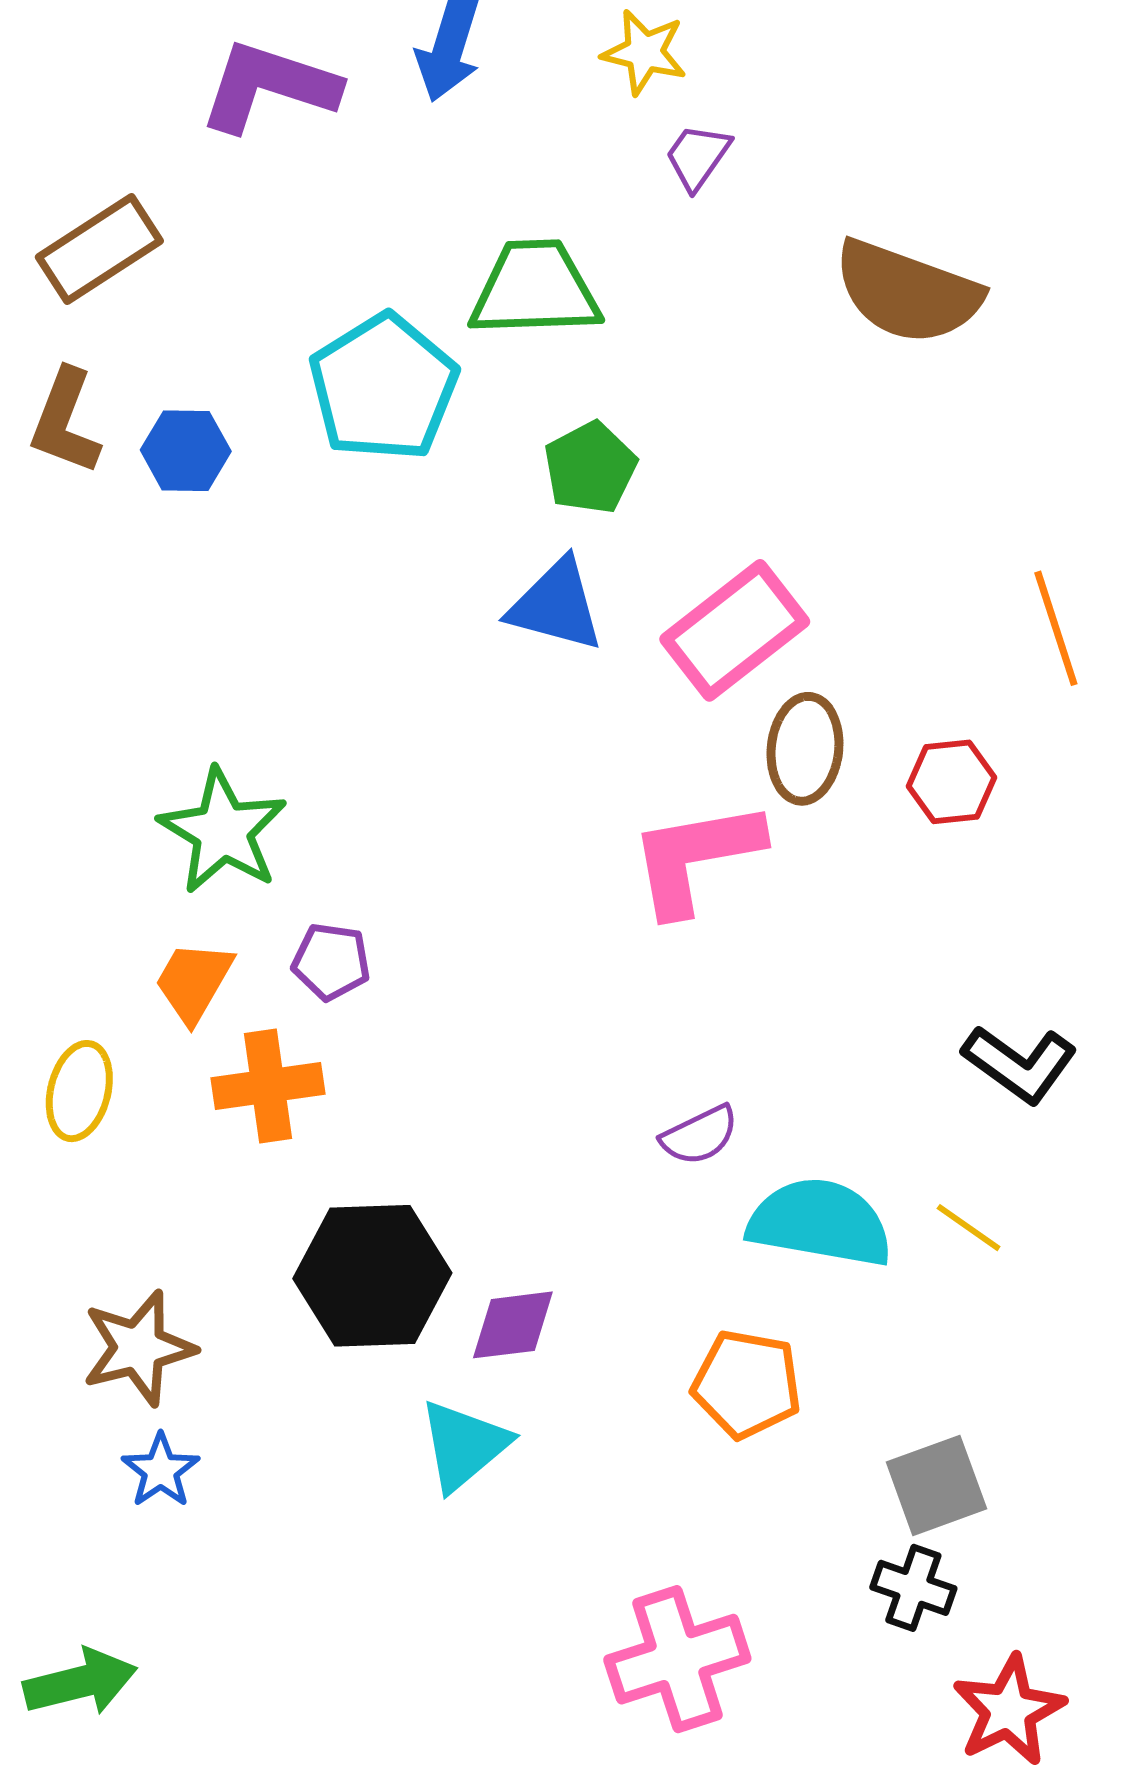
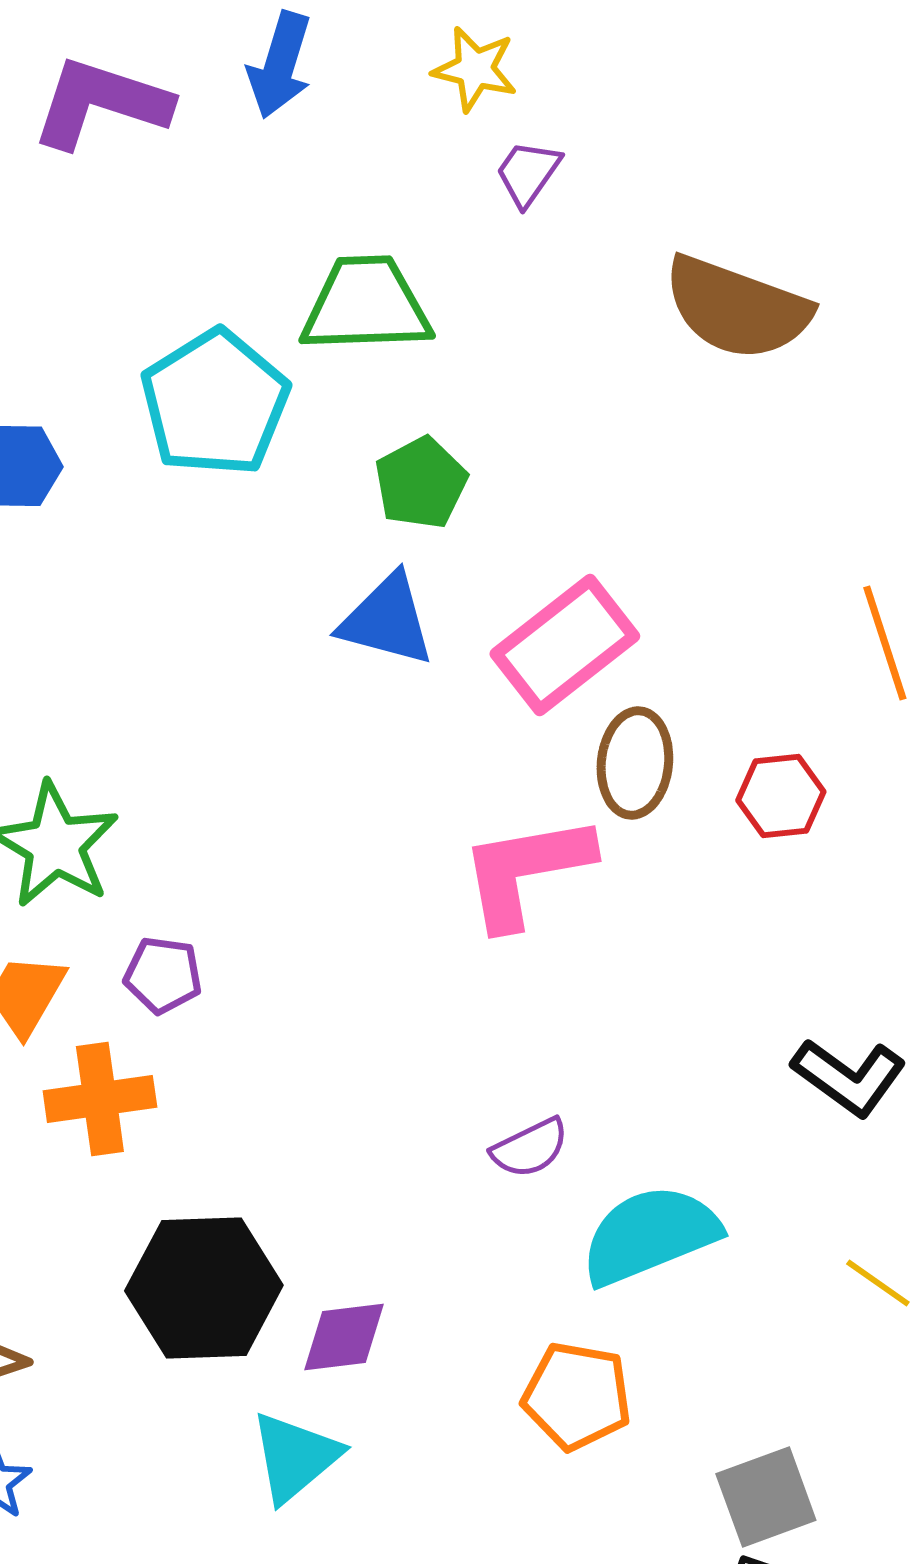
cyan semicircle: (820, 1223) -> (650, 1235), turned -32
yellow line: (969, 1228) -> (878, 1283), moved

